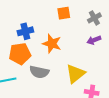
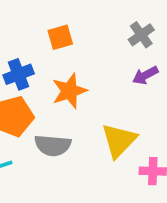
orange square: (64, 13) -> (60, 37), moved
orange star: (52, 44) -> (69, 91), turned -30

